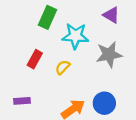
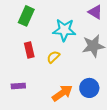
green rectangle: (48, 17) -> (26, 16), moved
red rectangle: (35, 59) -> (29, 50), turned -42

